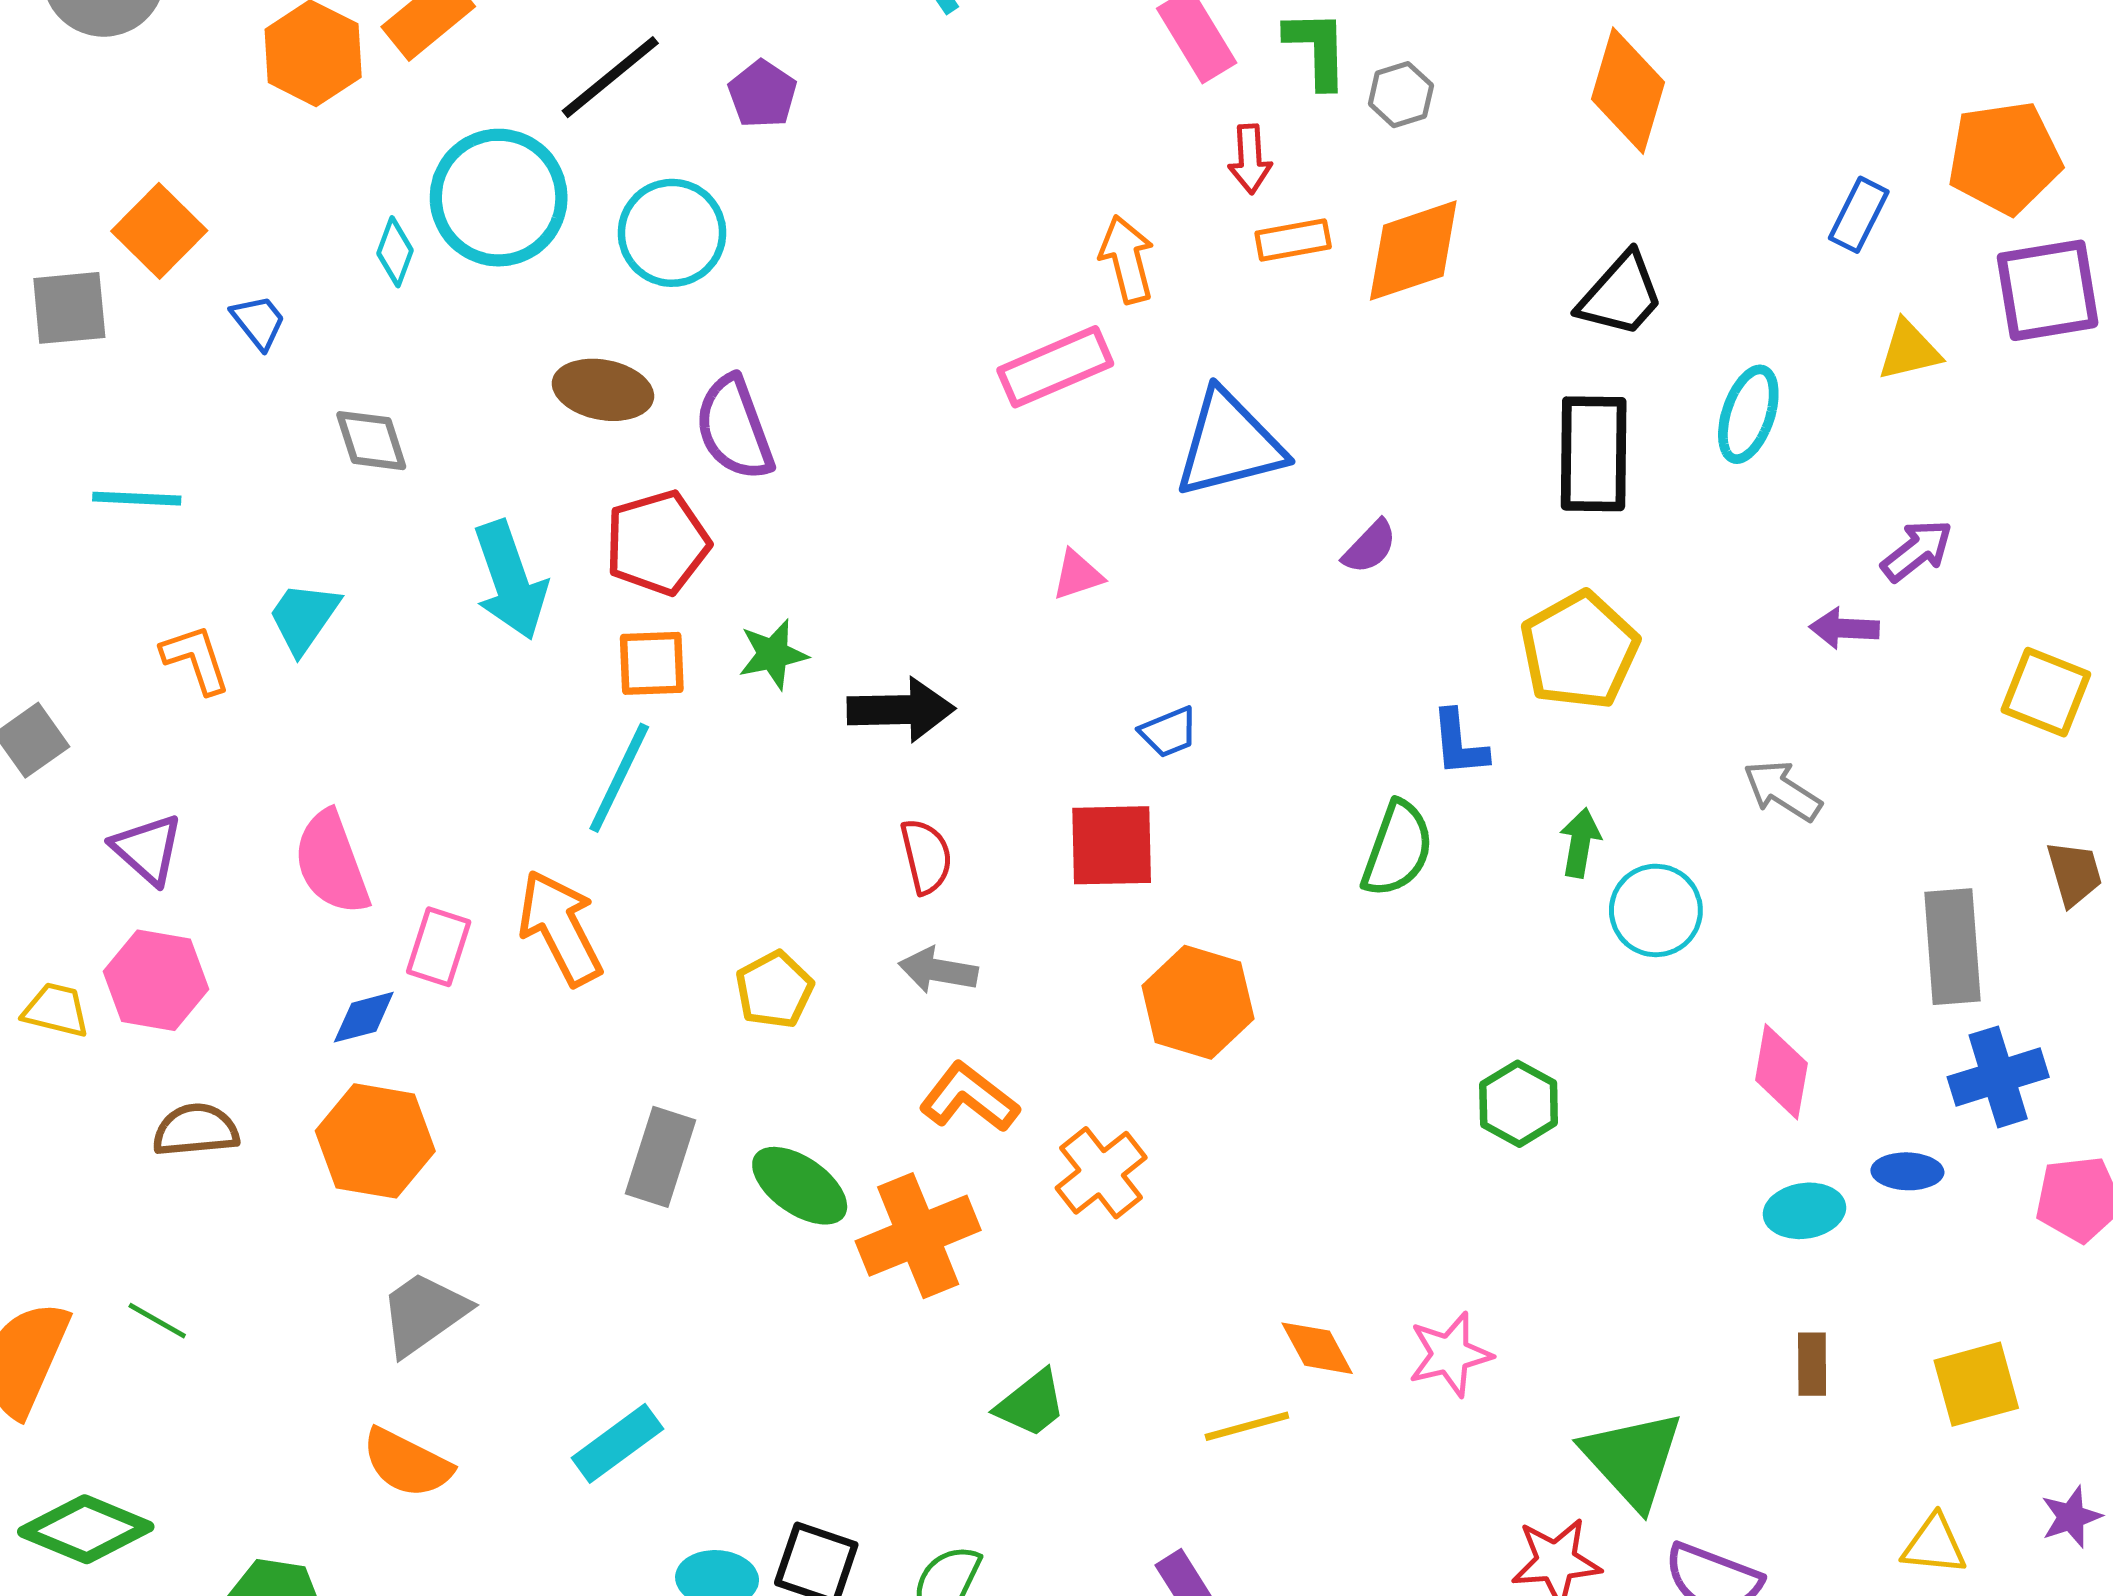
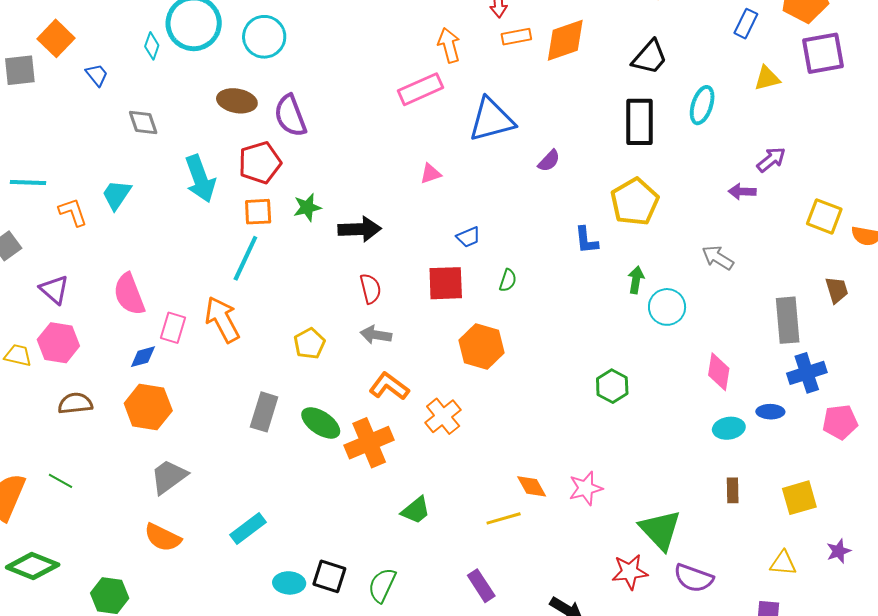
cyan line: (137, 499) -> (28, 183), moved
green semicircle: (1397, 849) -> (508, 280), moved, size x0.6

